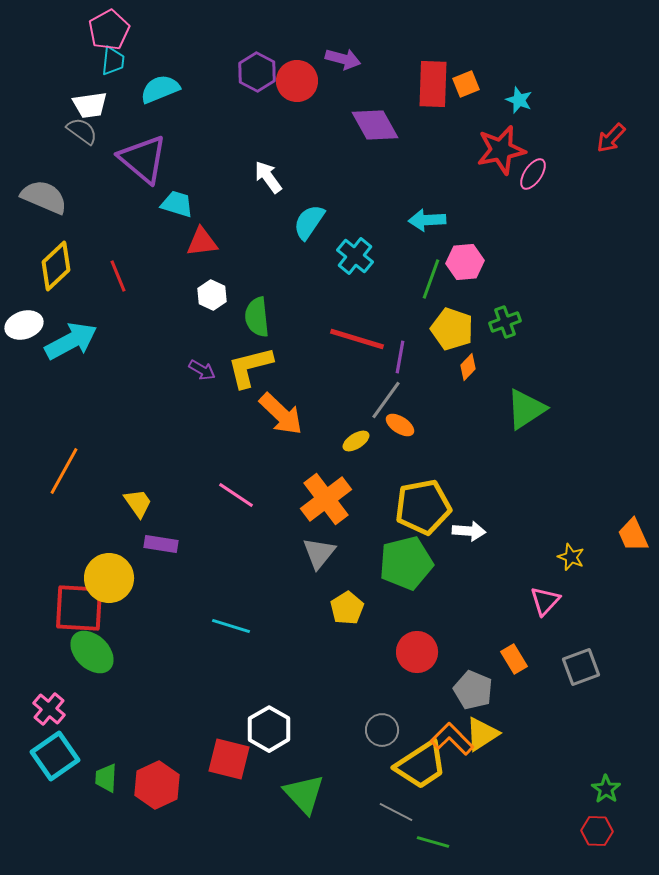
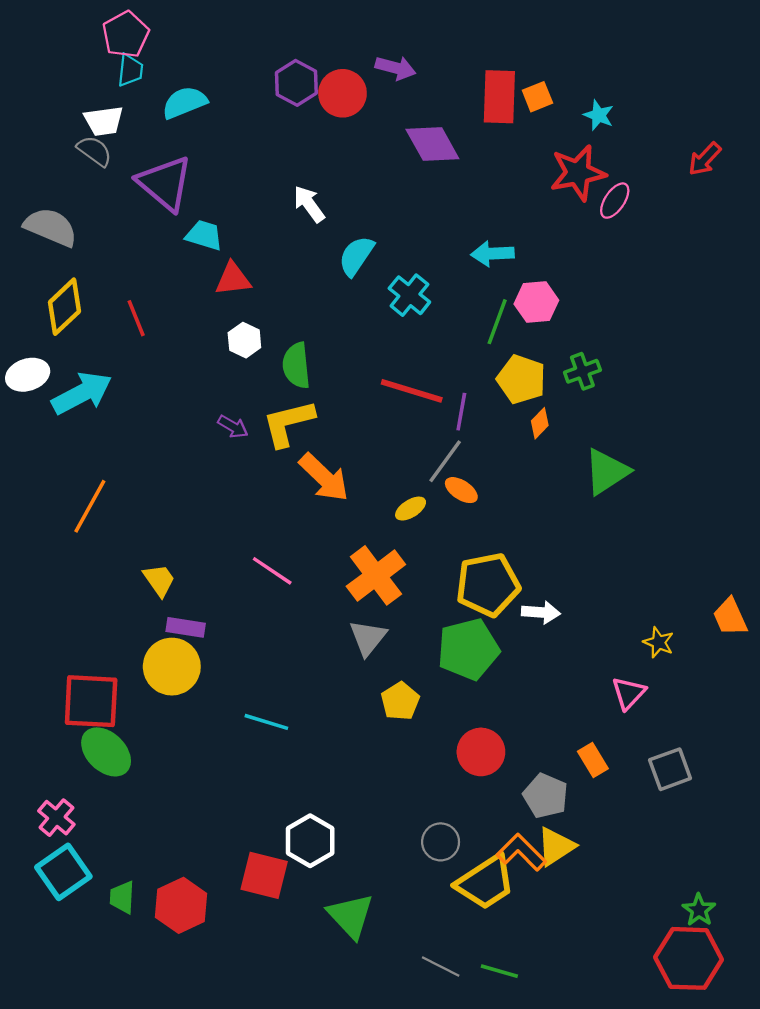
orange line: (64, 471) -> (90, 506), moved
yellow circle: (109, 578) -> (172, 667), moved
gray line: (396, 812) -> (441, 966), moved
red hexagon: (597, 831) -> (689, 958), size x1.8

